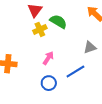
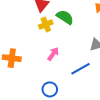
blue circle: (49, 83) -> (50, 89), moved

